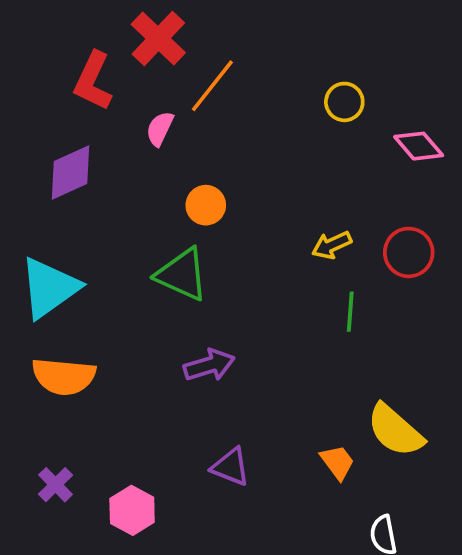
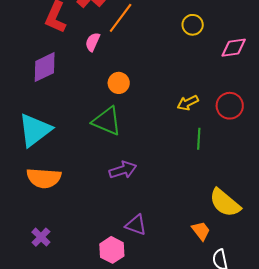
pink diamond: (419, 146) -> (234, 48), turned -56
orange trapezoid: (337, 462) -> (201, 231), moved
pink hexagon: (132, 510) -> (112, 250), moved

